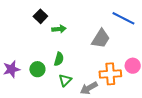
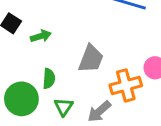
gray trapezoid: (101, 39) -> (91, 59), moved
green circle: (37, 69) -> (21, 99), size x1.5

